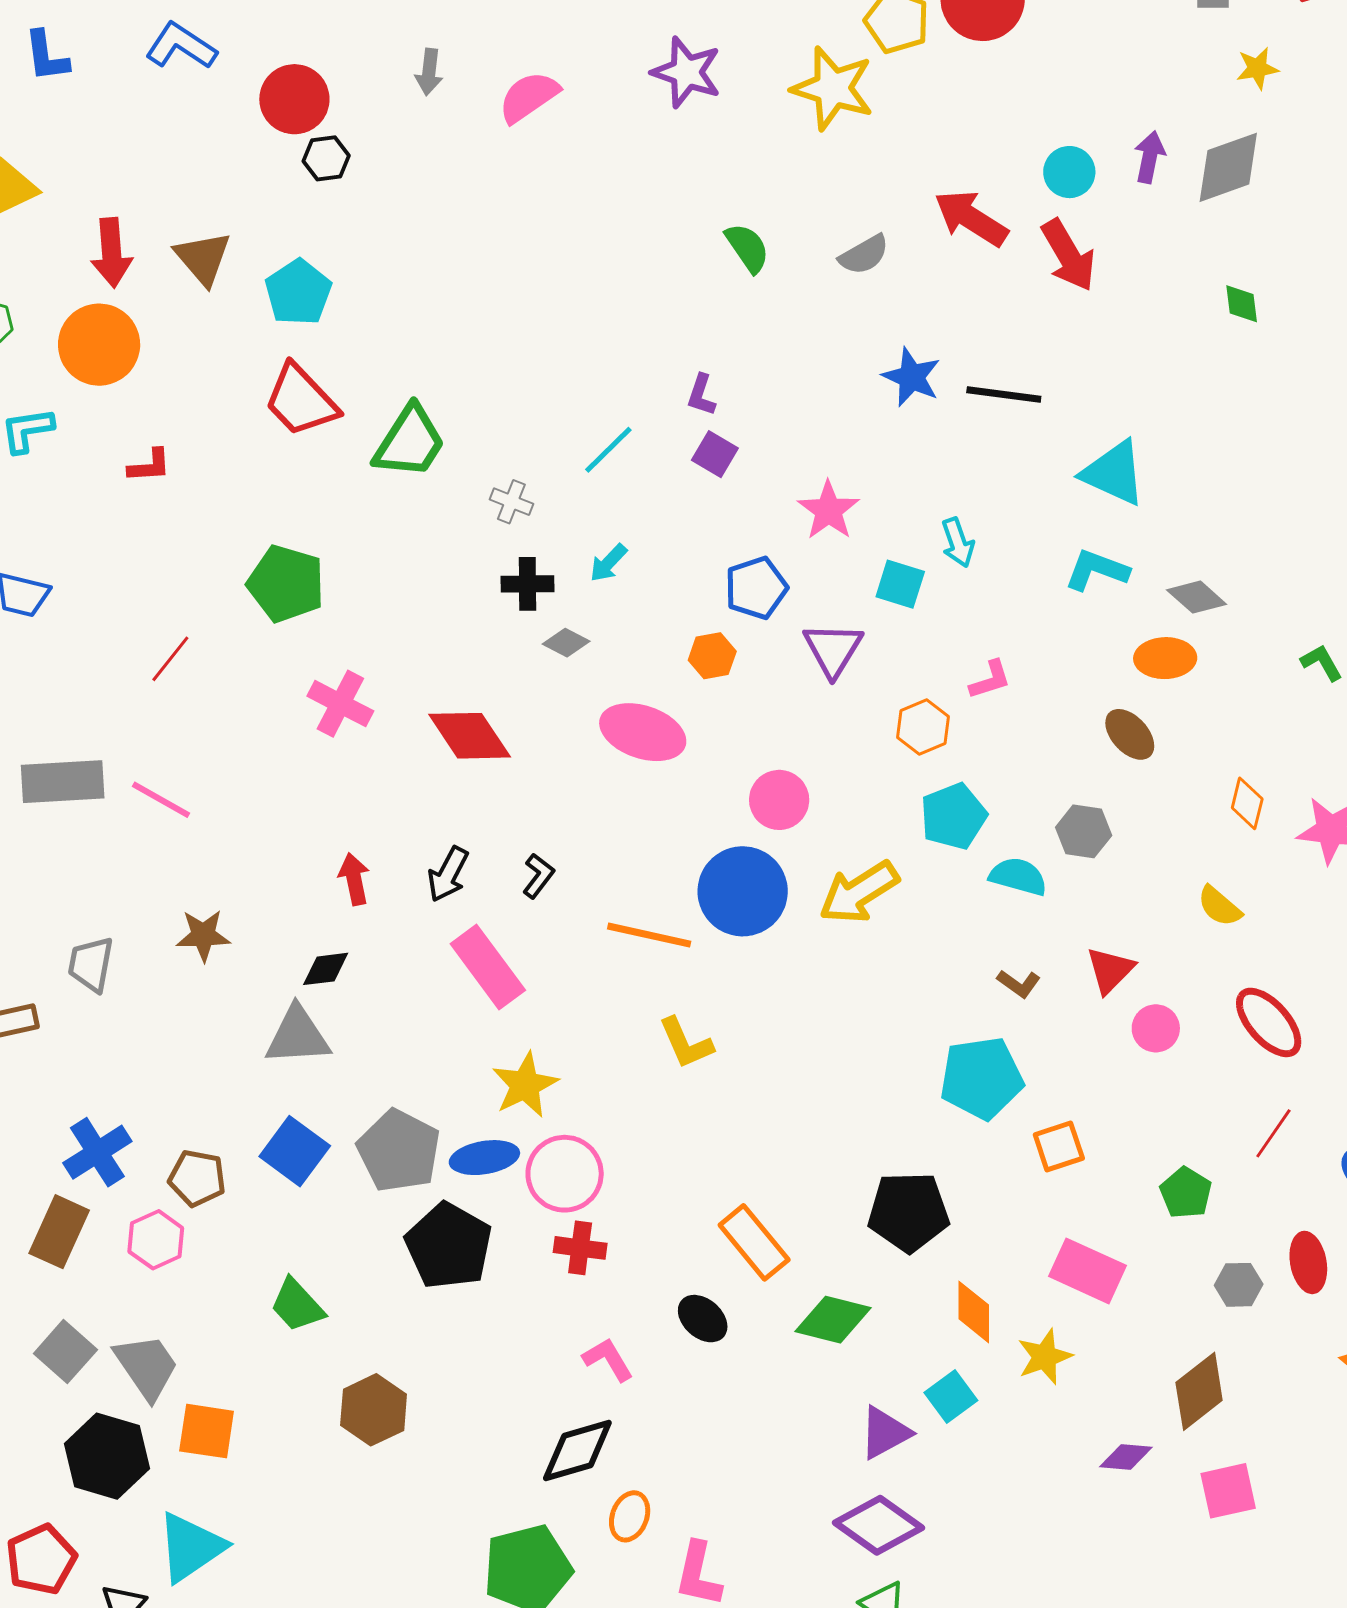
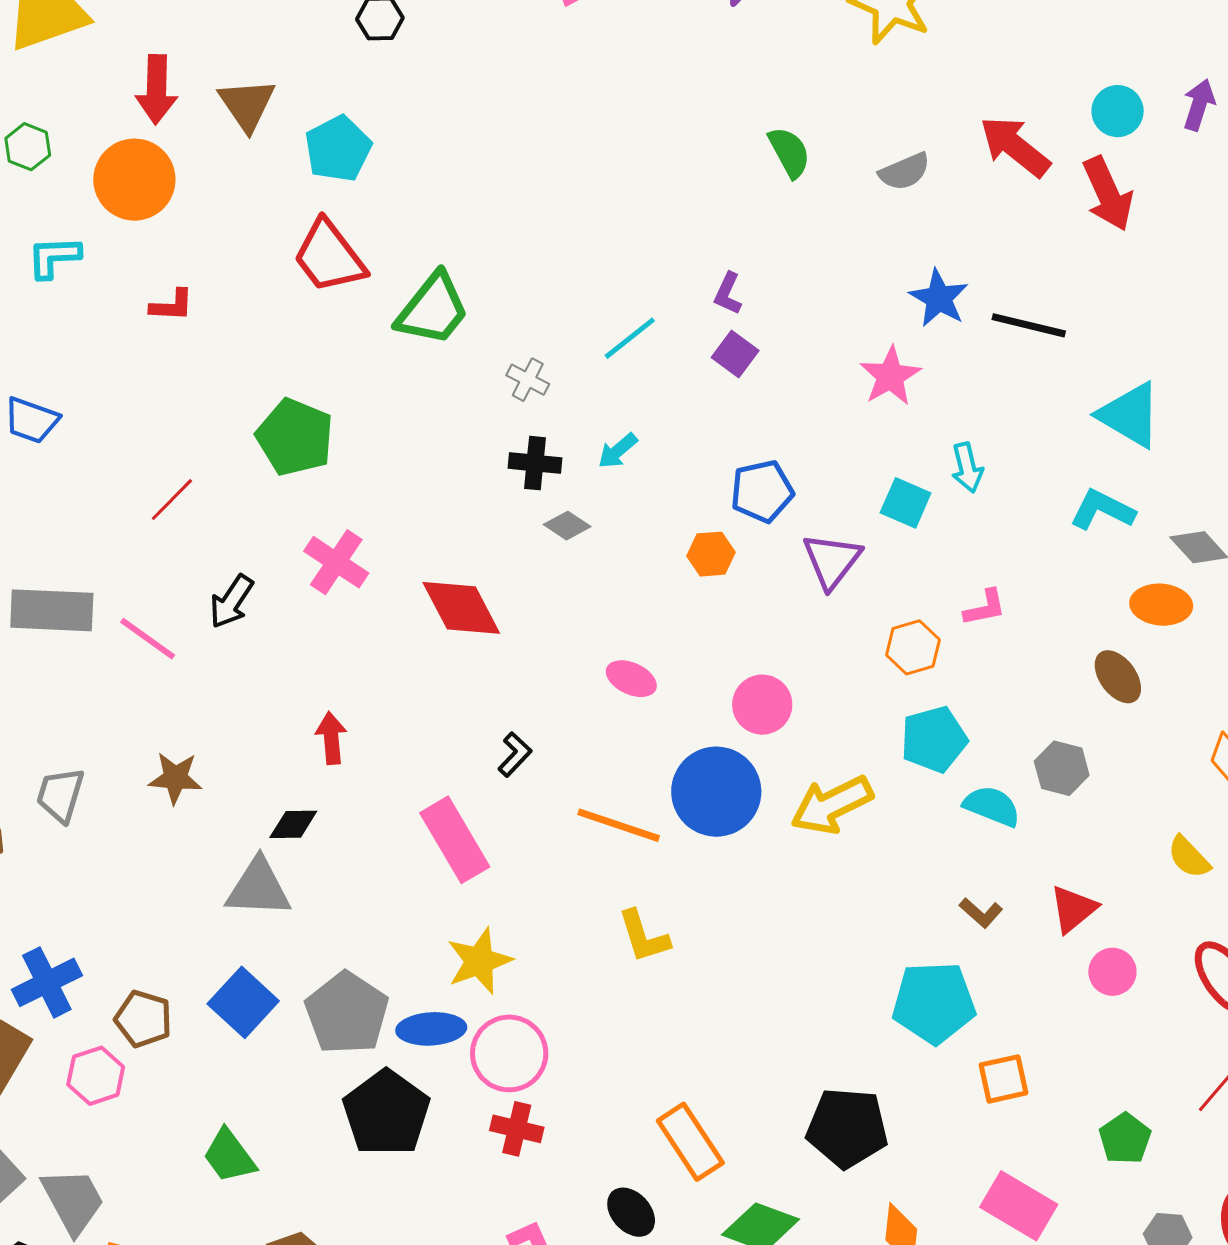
pink star: (829, 510) -> (890, 376), moved
pink ellipse: (643, 732) -> (631, 679), moved, size x0.6
black arrow: (448, 874) -> (231, 601), moved

